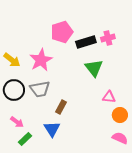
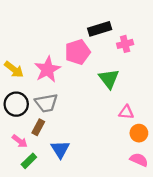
pink pentagon: (62, 32) -> (78, 52), moved
black rectangle: (86, 42) -> (100, 29), moved
brown rectangle: (61, 107) -> (38, 127), moved

